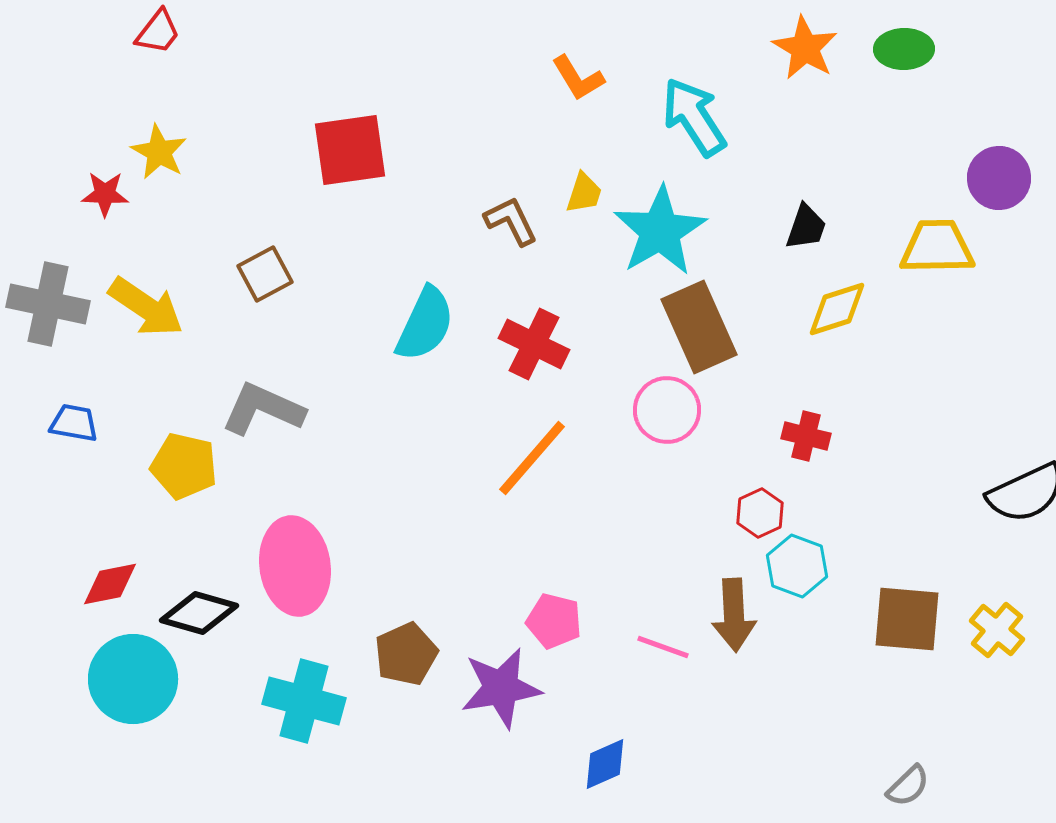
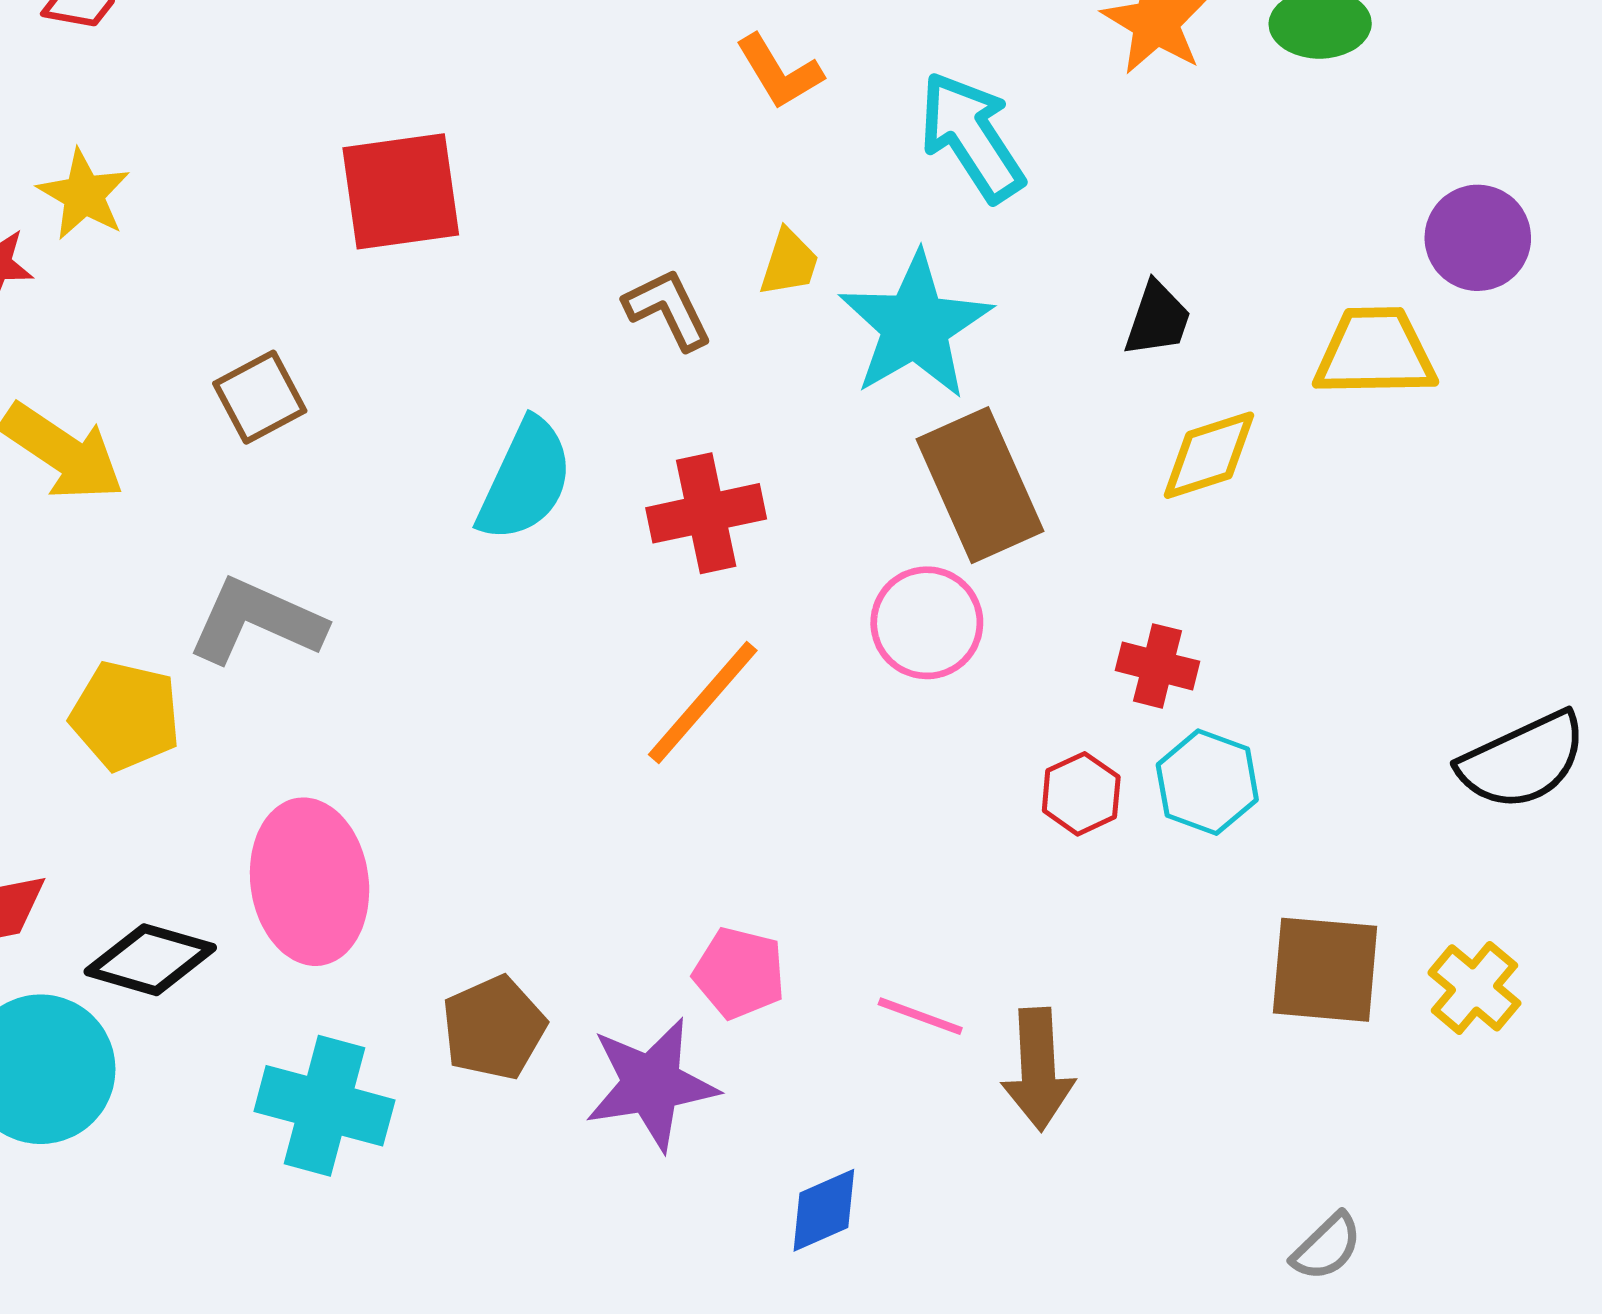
red cross: (534, 344) -> (706, 513), turned -38
cyan hexagon: (797, 566) -> (1207, 782), moved
brown arrow: (734, 615) -> (1038, 1069), moved

